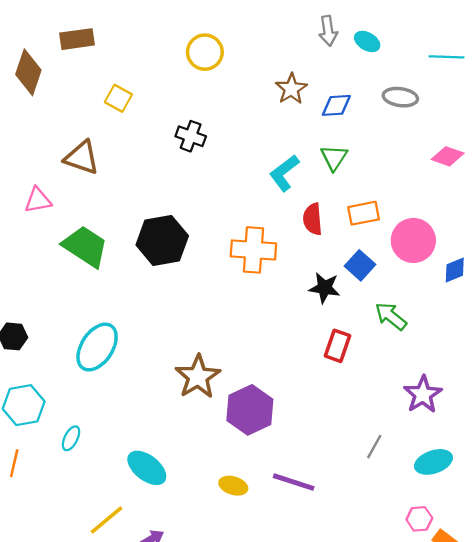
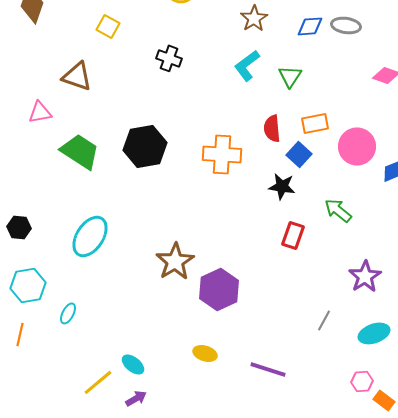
blue diamond: (336, 105) -> (310, 26), moved
cyan L-shape: (284, 173) -> (247, 65), moved
blue square: (360, 265) -> (299, 154), moved
cyan ellipse: (147, 468) -> (133, 364), moved, size x0.7
purple line: (294, 482) -> (268, 369), moved

